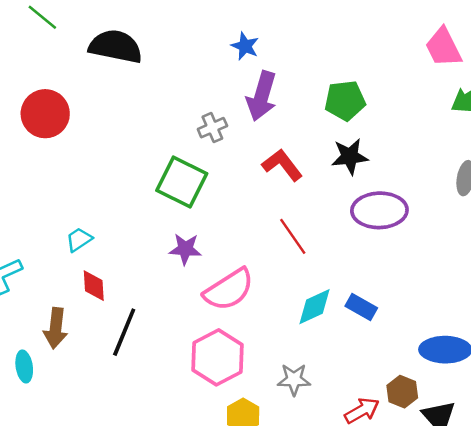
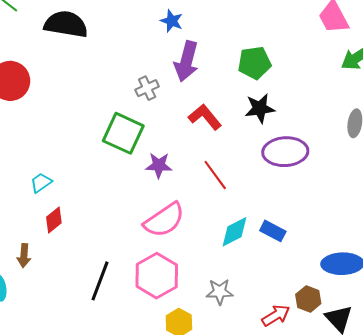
purple star: (185, 249) -> (159, 165), moved
red diamond: (94, 286) -> (54, 220), turned 56
brown arrow: (56, 328) -> (24, 256), size x0.7
black line: (124, 332) -> (100, 281), moved

